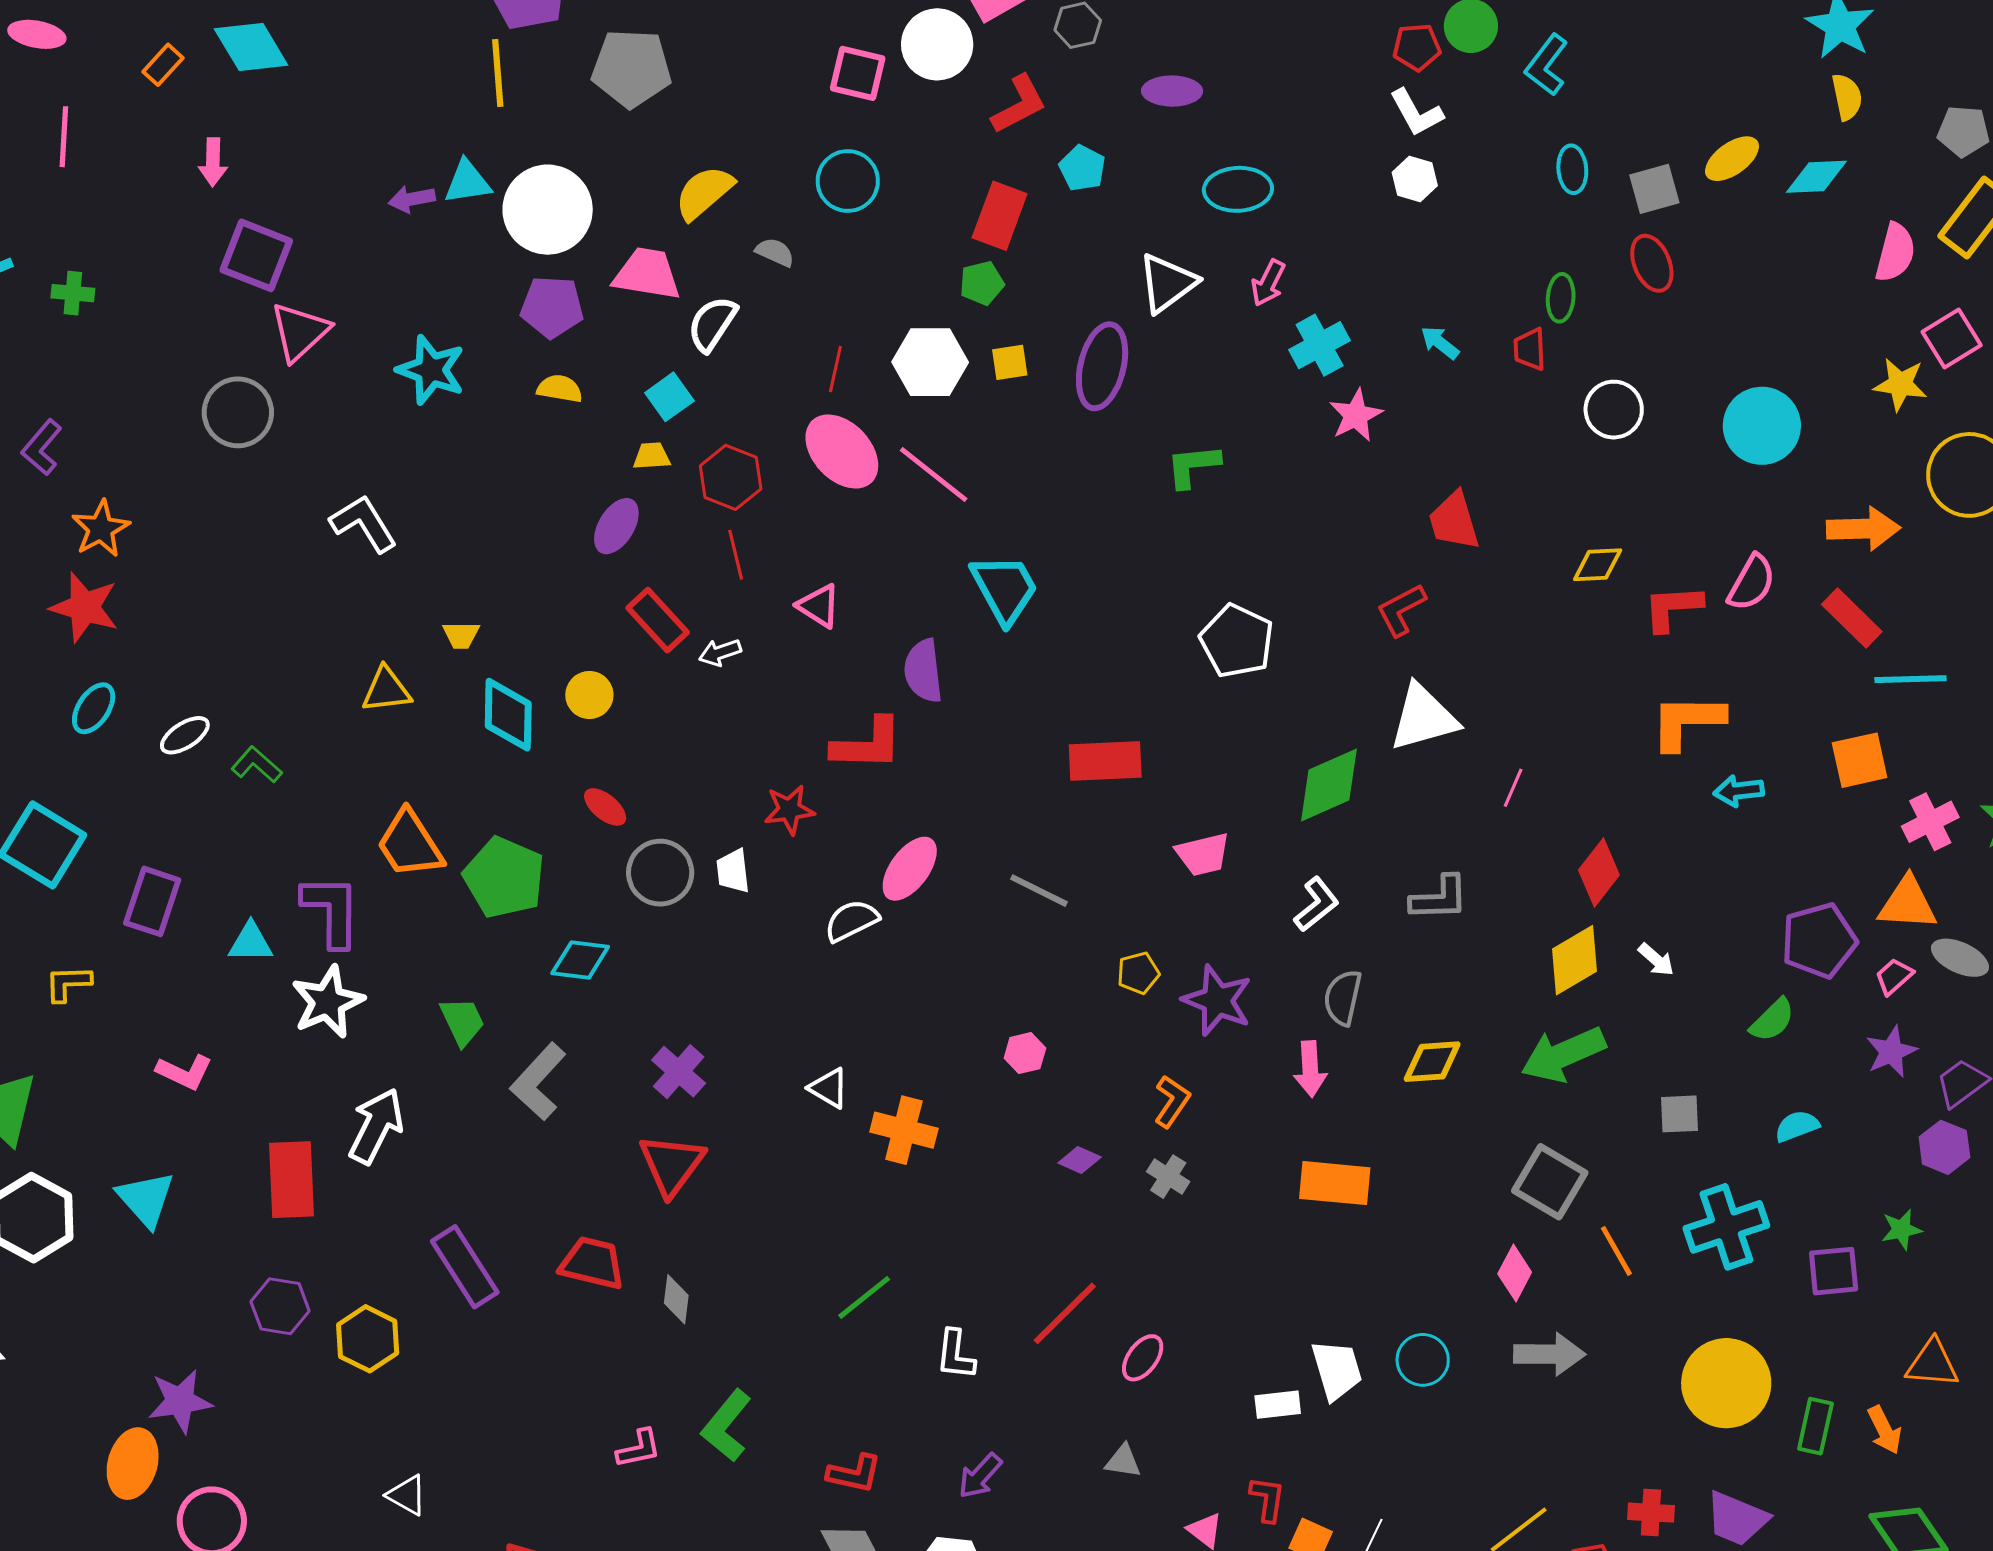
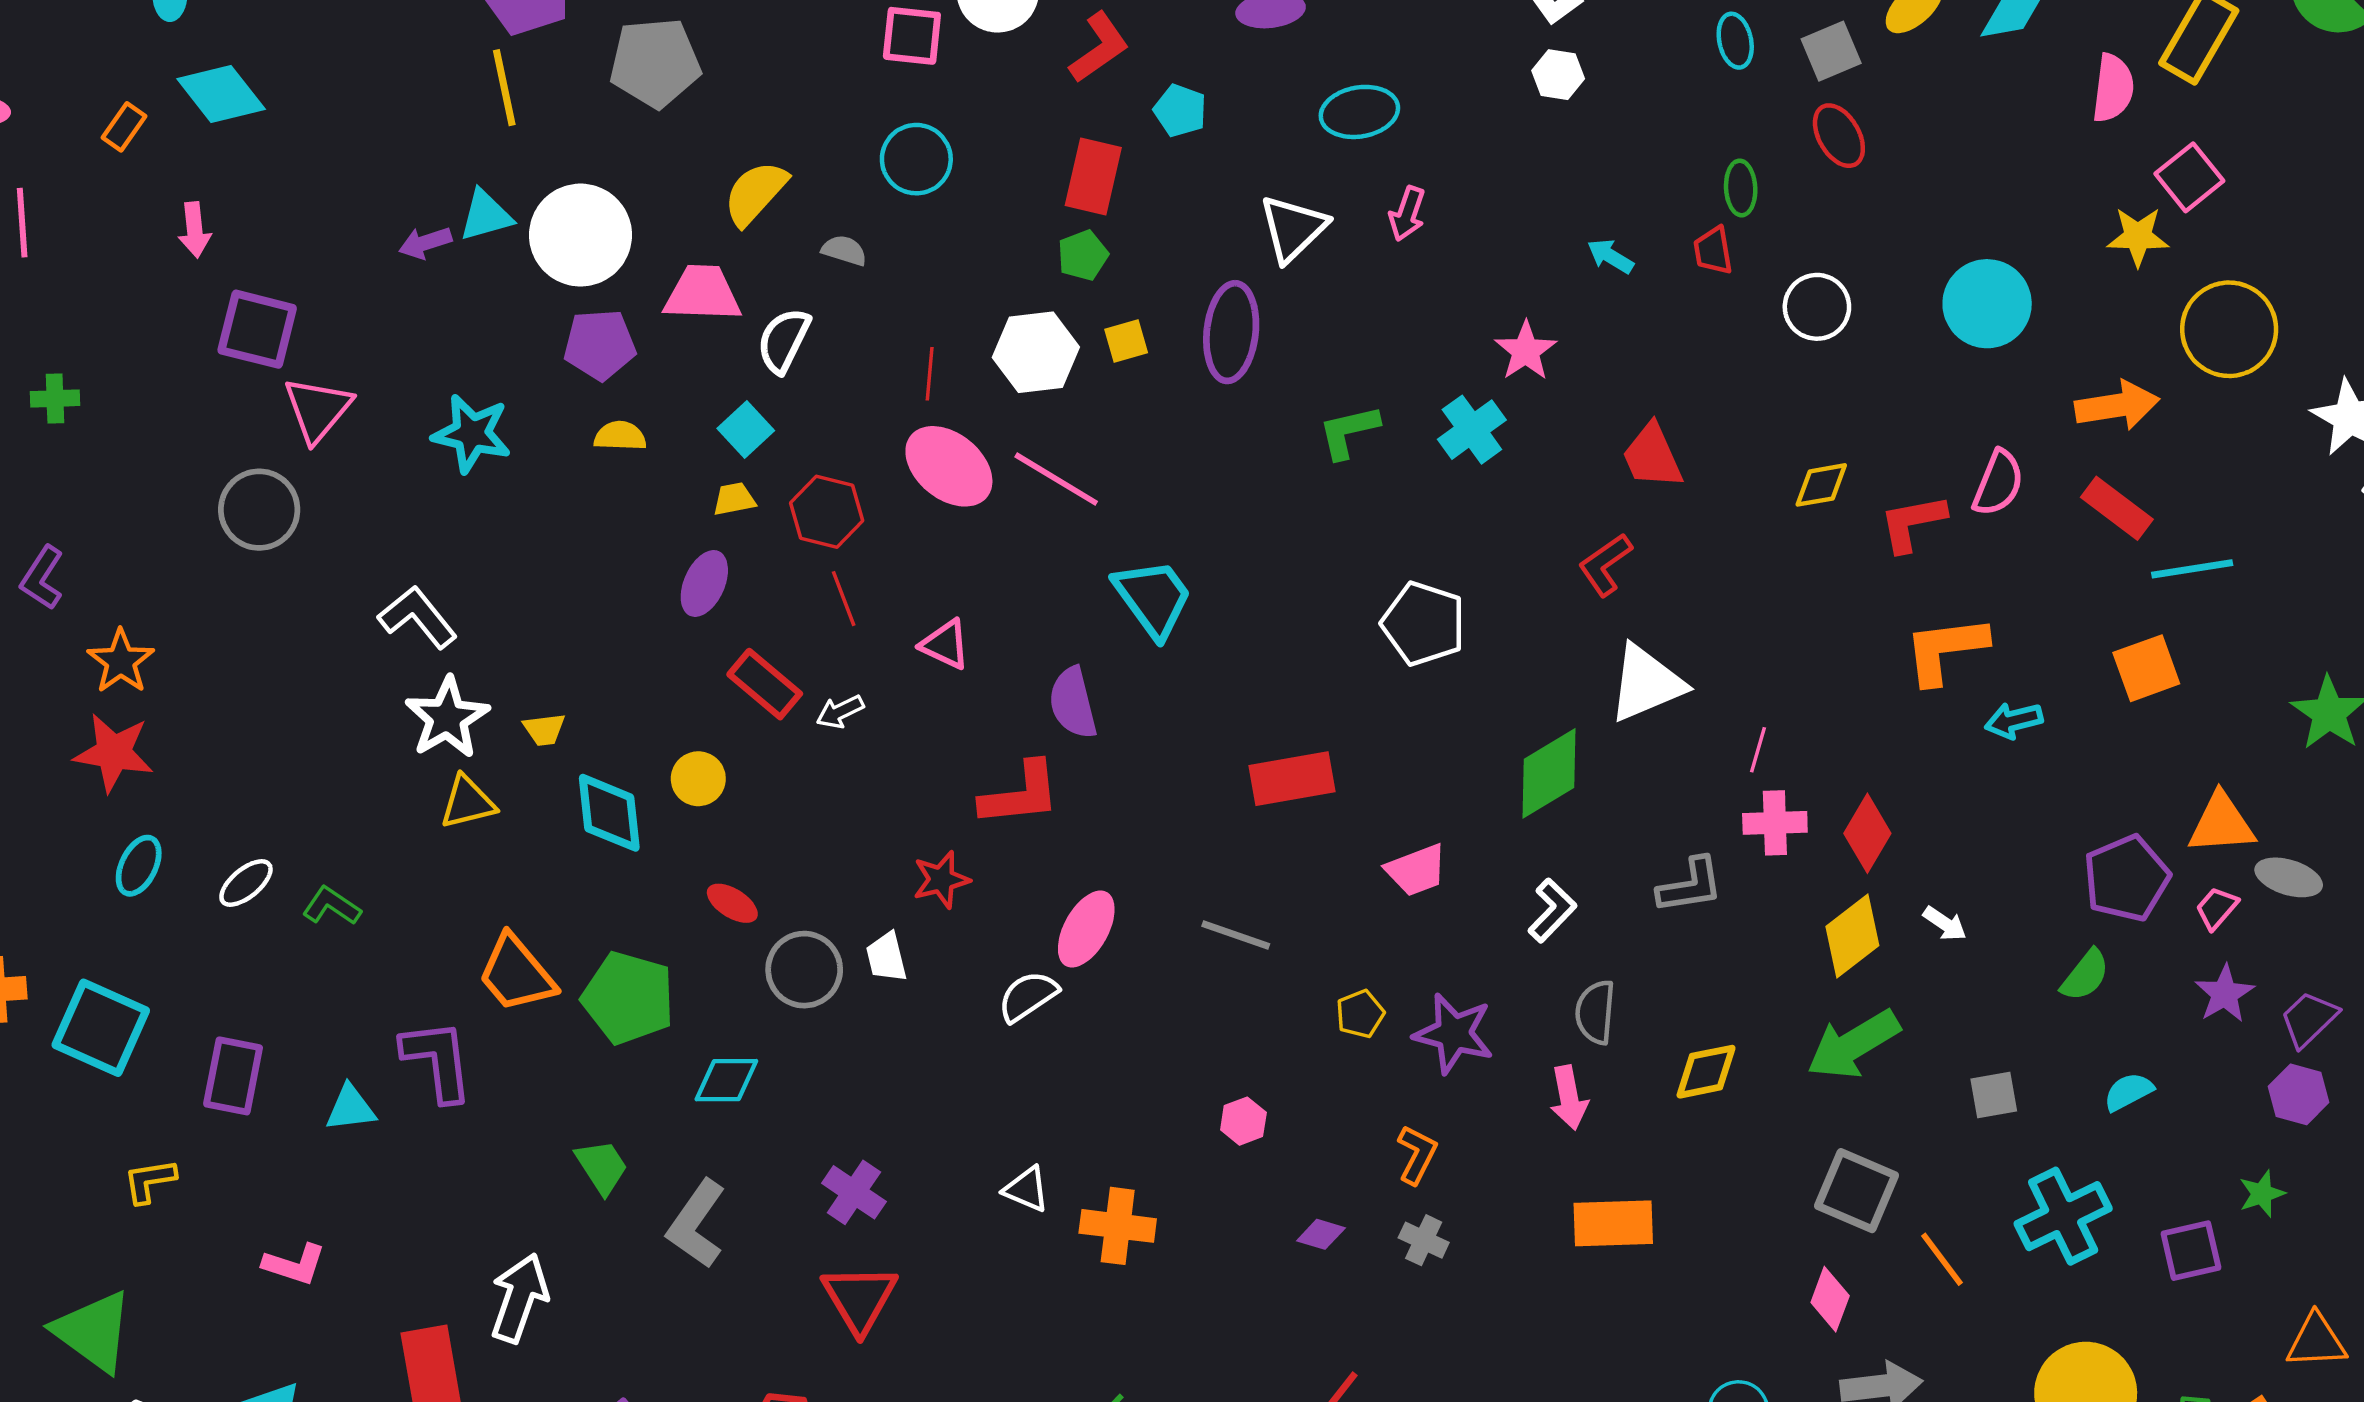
cyan cross: (1320, 345) -> (1472, 430), moved
pink cross: (1930, 822) -> (1775, 823), moved, turned 32
white star: (328, 1002) -> (447, 718), moved

